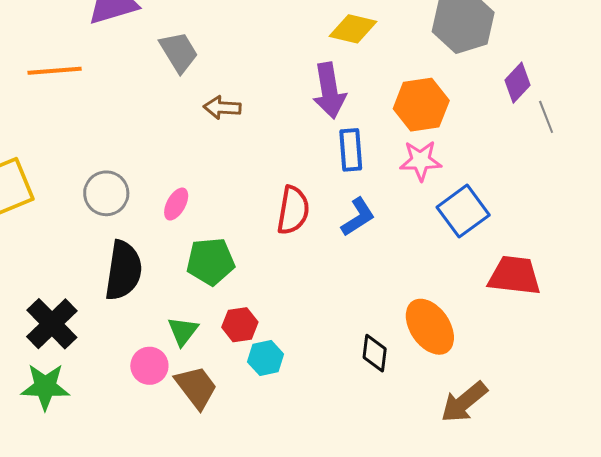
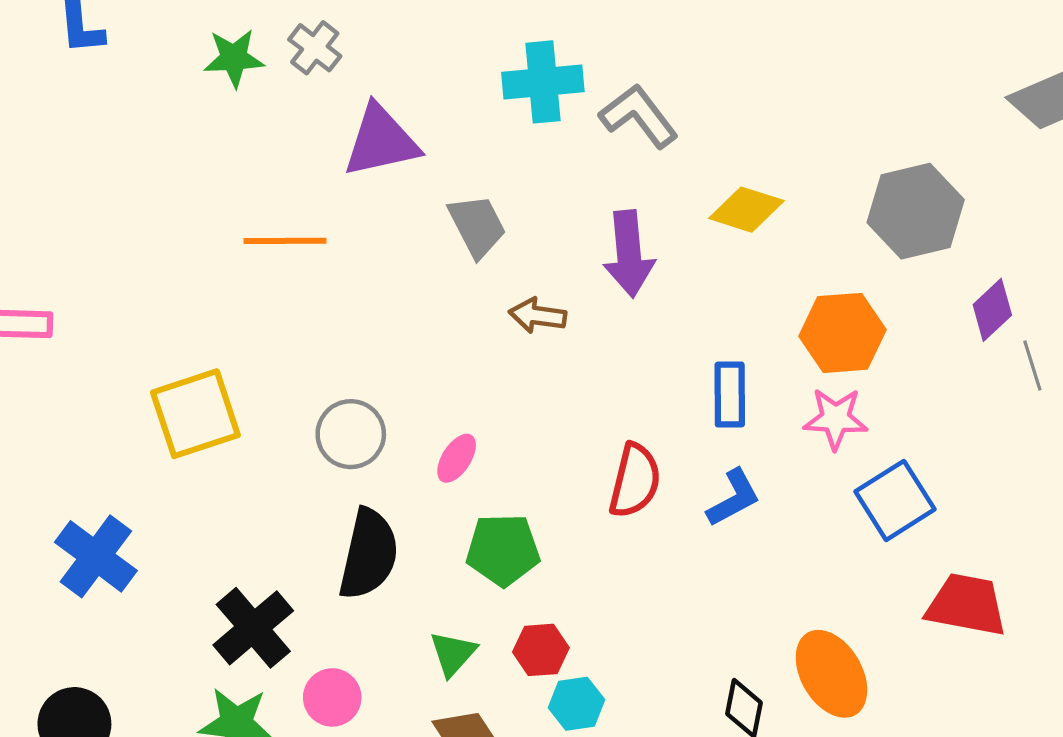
purple arrow: (329, 91) -> (629, 254), moved
pink circle: (149, 366) -> (332, 697), moved

